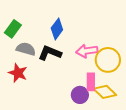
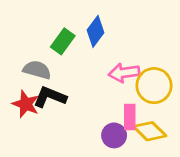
green rectangle: (13, 29) -> (63, 41), moved
blue diamond: (57, 29) -> (96, 31), moved
black L-shape: (50, 53) -> (50, 97), moved

